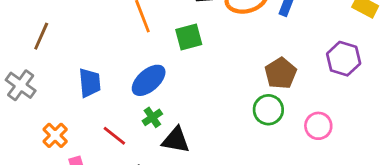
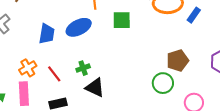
blue ellipse: (149, 80) -> (79, 27), moved
orange cross: (55, 135) -> (28, 68), moved

